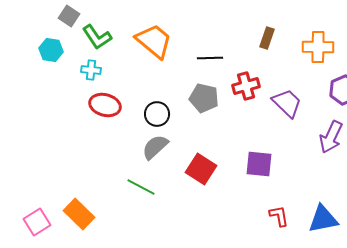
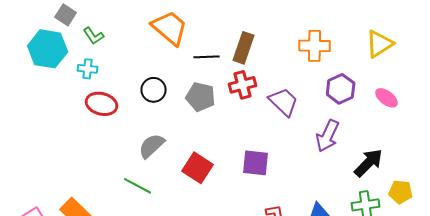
green L-shape: (97, 37) -> (94, 36), size x0.7
brown rectangle: (267, 38) -> (244, 48), moved, size x1.4
orange trapezoid: (154, 41) -> (170, 28), moved
cyan hexagon: (51, 50) -> (48, 49), size x1.6
black circle: (157, 114) -> (154, 90), moved

